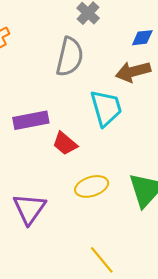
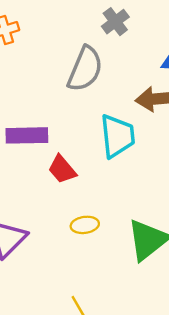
yellow ellipse: (92, 186) -> (85, 225), size x0.7

